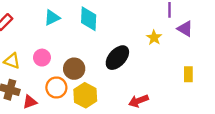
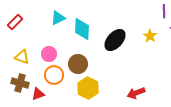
cyan diamond: (89, 19) -> (82, 29), moved
black ellipse: (117, 58) -> (115, 40), moved
orange circle: (56, 88) -> (54, 75), moved

